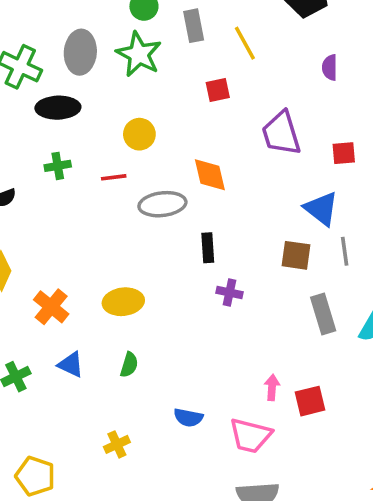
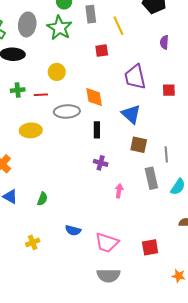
green cross: (58, 166) -> (18, 90), moved
blue triangle: (321, 209) -> (131, 114), moved
black rectangle: (208, 248) -> (97, 130), moved
gray line: (345, 251) -> (166, 154), moved
yellow ellipse: (123, 302) -> (31, 130), moved
pink arrow: (272, 387) -> (119, 191), moved
red square: (310, 401) -> (150, 247), moved

